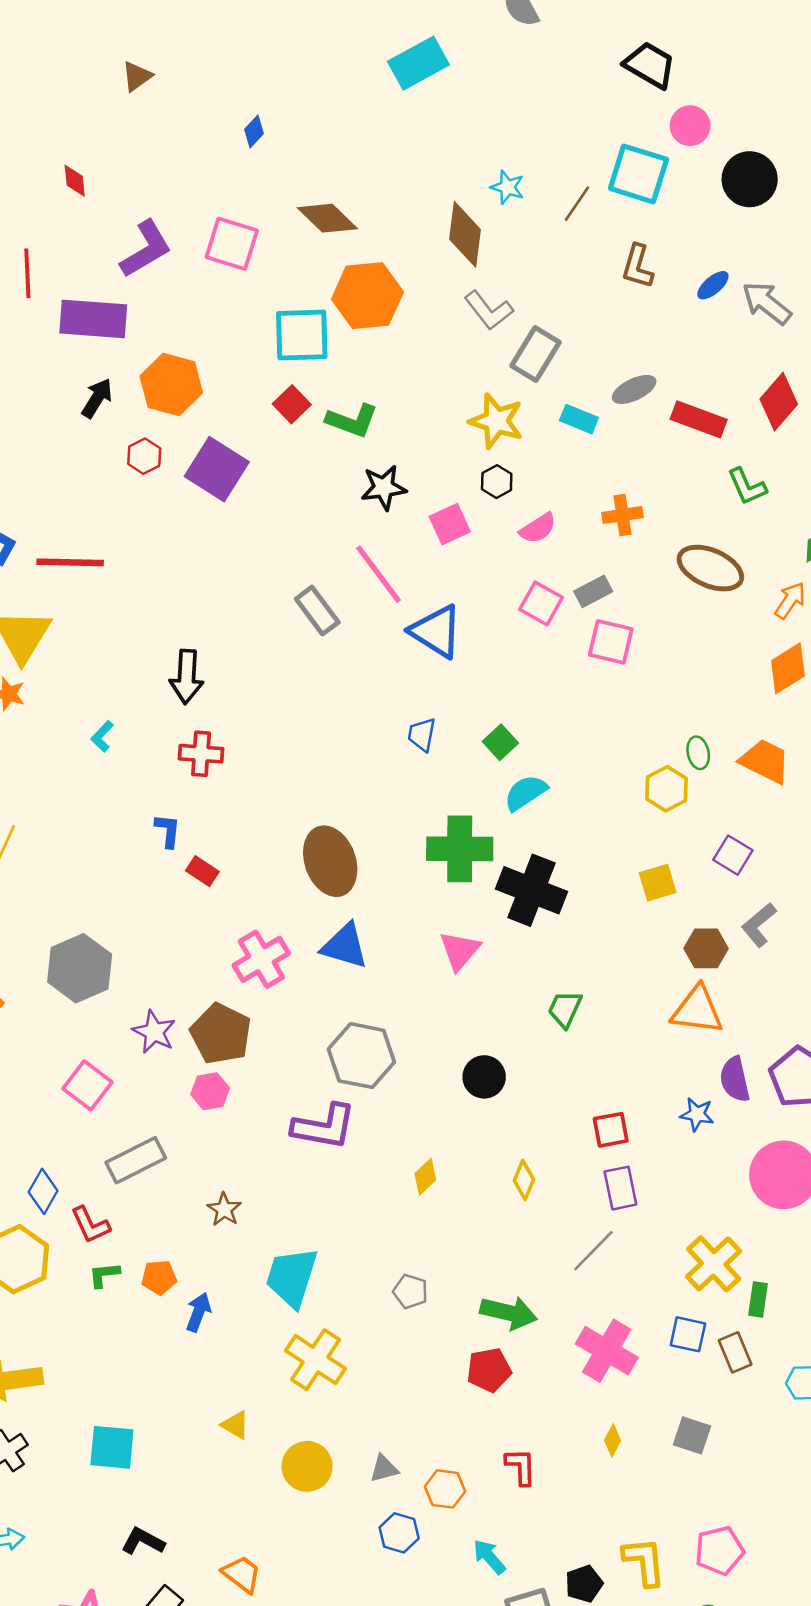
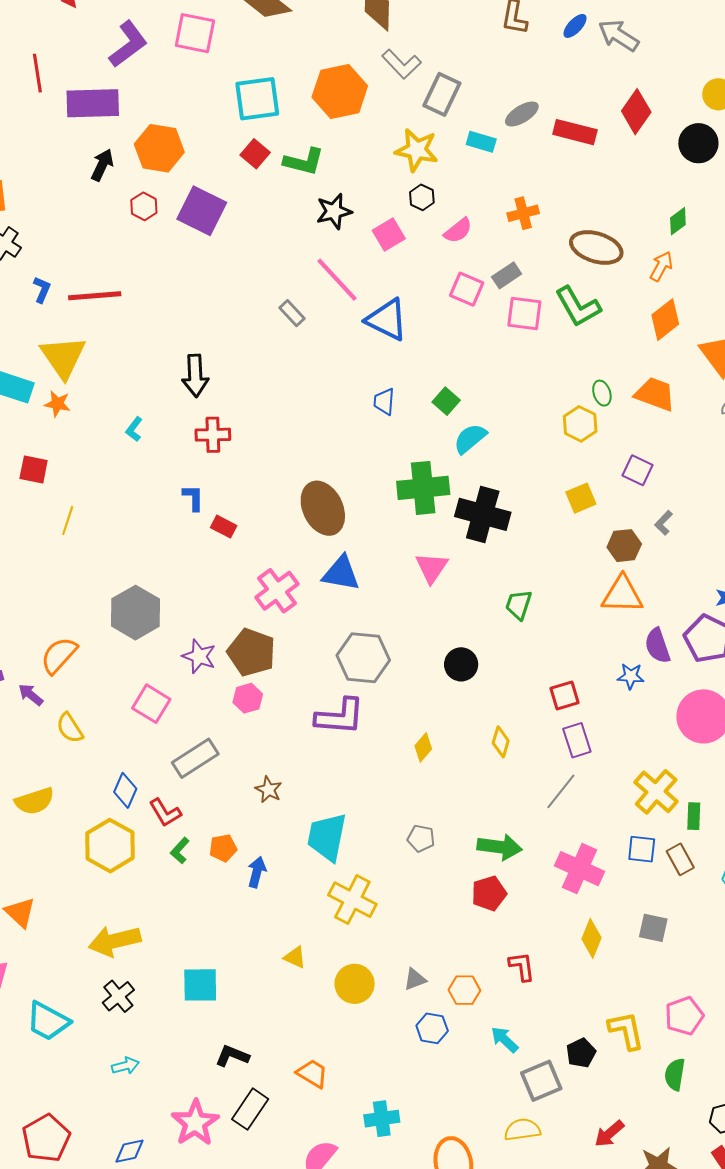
orange hexagon: (367, 296) -> (340, 91), moved
green L-shape: (747, 486) -> (578, 307), moved, size x1.4
gray rectangle: (317, 611) -> (292, 313), size x0.7
gray L-shape: (759, 925) -> (664, 523), size x0.7
green L-shape: (104, 1275) -> (180, 851), turned -36
yellow diamond: (613, 1440) -> (592, 938), size x1.5

